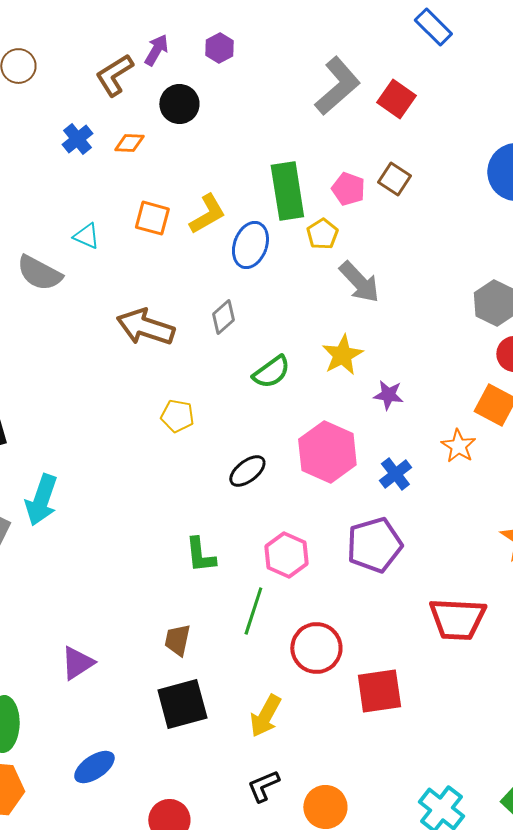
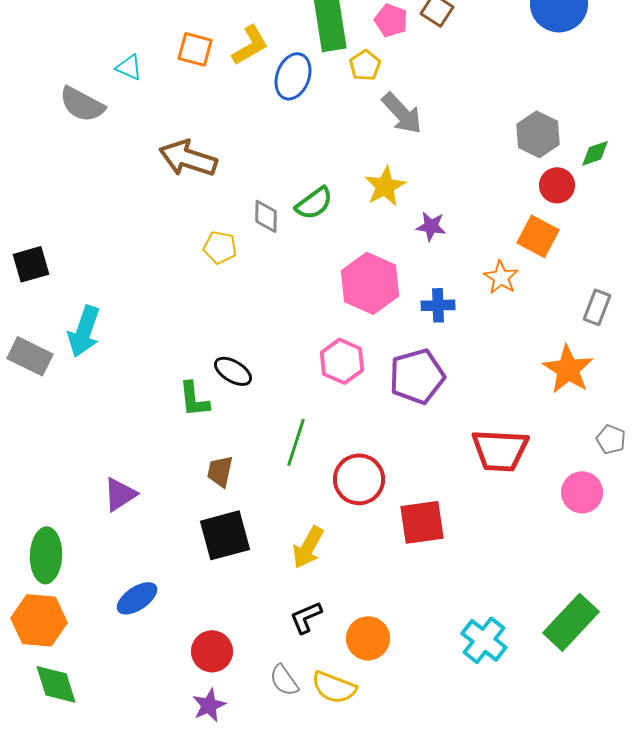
gray diamond: (223, 317) -> (266, 216), moved, turned -48
black ellipse: (247, 471) -> (233, 371), moved, turned 69
blue cross: (395, 474) -> (438, 305), turned 36
green L-shape: (200, 555) -> (194, 399), moved
pink hexagon: (286, 555) -> (342, 361), moved

